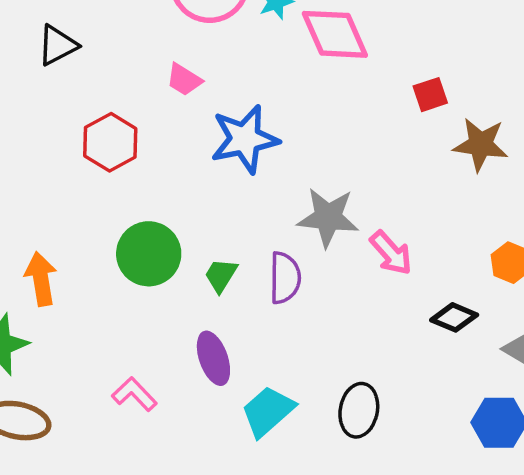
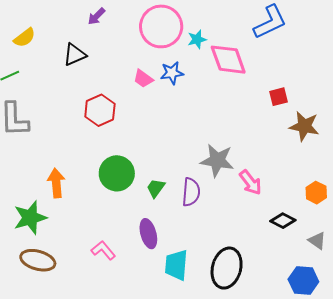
blue star: (245, 139) -> (172, 73), moved, size x0.6
black ellipse: (359, 410) -> (227, 268), size x1.4
cyan trapezoid: (268, 411) -> (176, 265), turned -48

